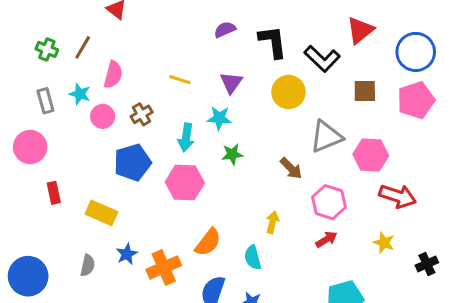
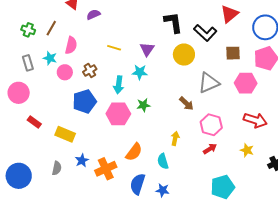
purple semicircle: (225, 30) -> (93, 15), moved
green star: (232, 154) -> (143, 105), moved
pink hexagon: (371, 155) -> (246, 83), moved
red rectangle: (54, 193) -> (34, 122), turned -40

